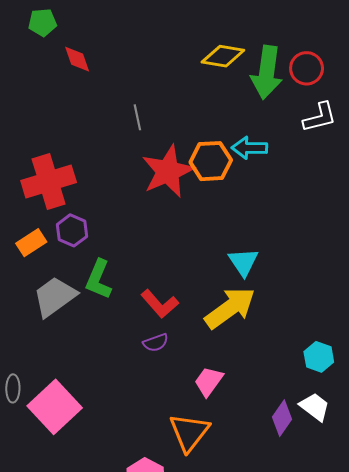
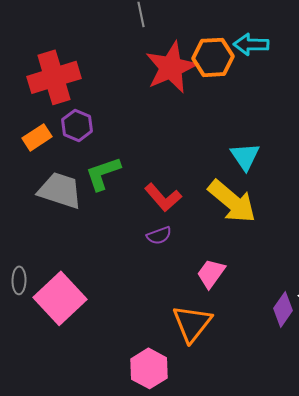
green L-shape: (99, 279) -> (103, 173), turned 48
gray trapezoid: (55, 297) -> (60, 190), turned 54
yellow arrow: (230, 308) -> (232, 201), turned 76

